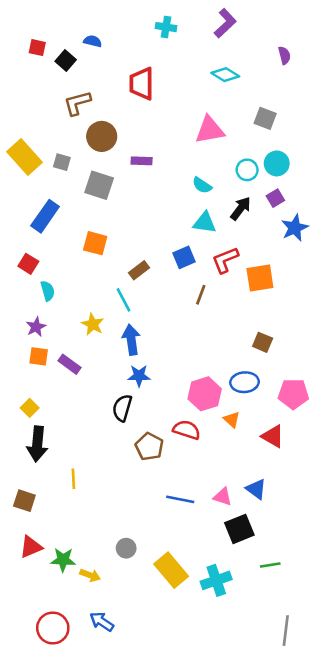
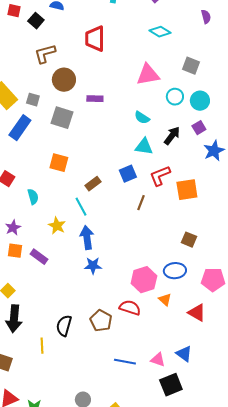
cyan circle: (247, 170) -> (175, 97), moved
blue rectangle: (45, 216) -> (20, 128), moved
cyan semicircle: (48, 291) -> (33, 197), moved
black semicircle: (122, 408) -> (64, 326), moved

